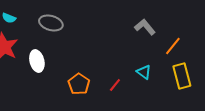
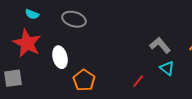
gray L-shape: (145, 27) -> (160, 45), moved
orange pentagon: (79, 84) -> (84, 80), moved

